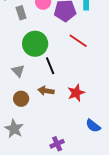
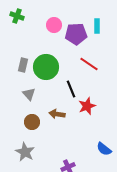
gray rectangle: (21, 13) -> (23, 65), moved, turned 32
black line: (50, 66) -> (71, 89), moved
red star: (76, 93) -> (87, 106), moved

